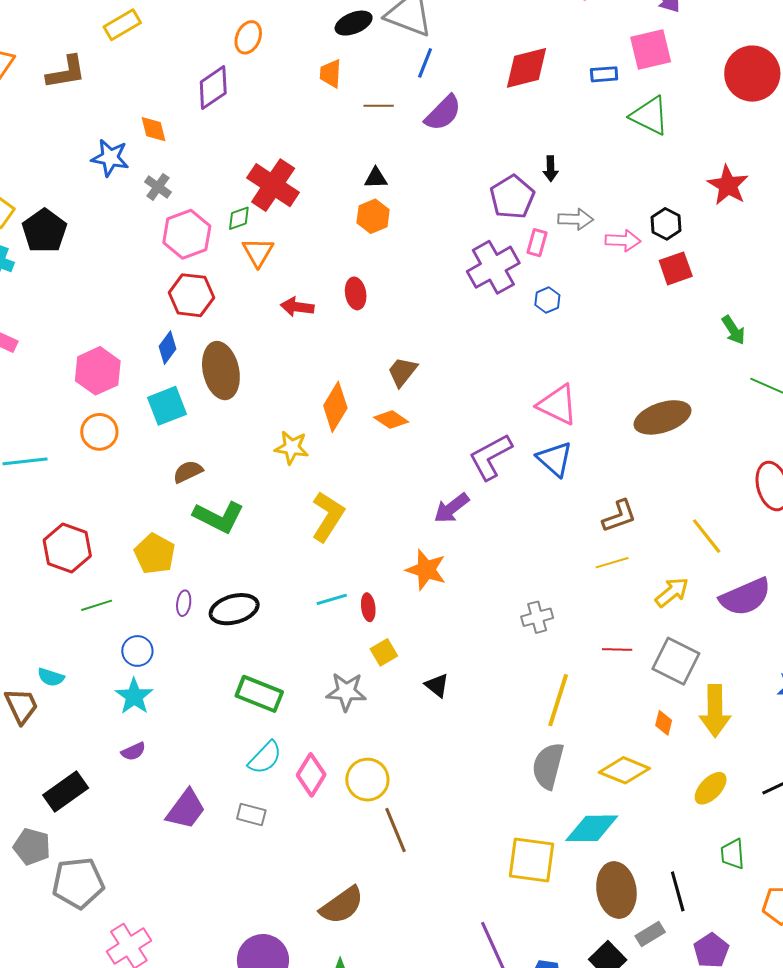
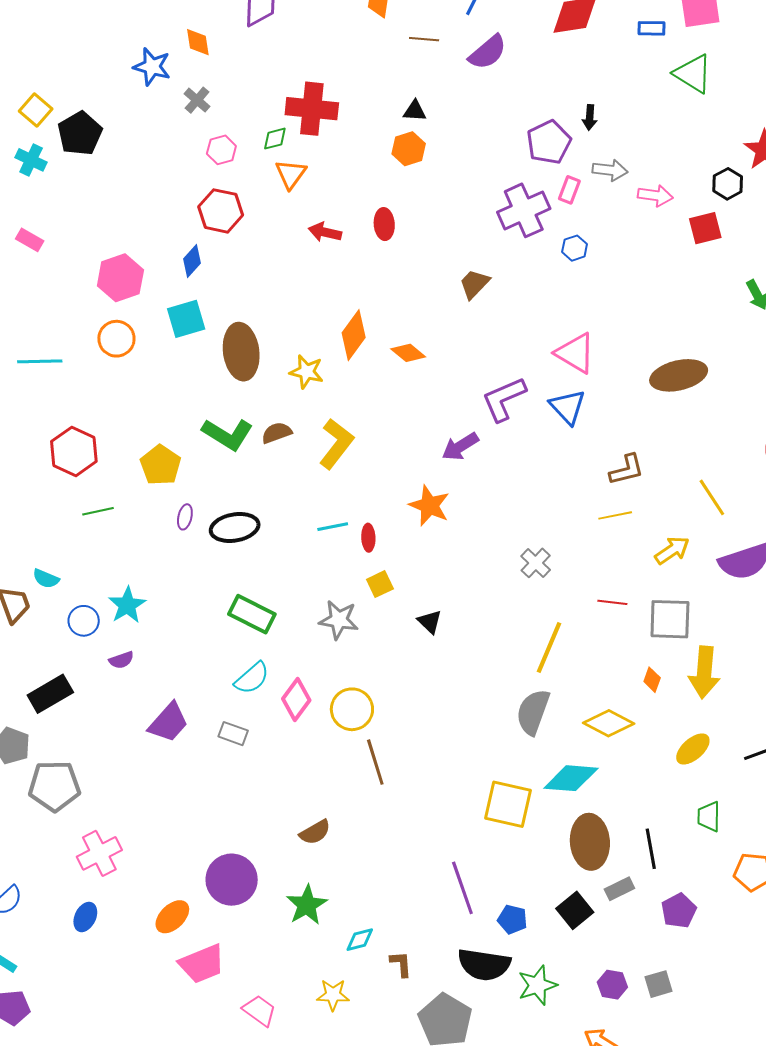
red cross: (273, 185) -> (312, 109), turned -33
black hexagon: (666, 224) -> (728, 184), moved
pink hexagon: (187, 234) -> (221, 150), size x0.6
brown ellipse: (221, 371) -> (241, 352), moved
brown trapezoid: (402, 372) -> (474, 284), moved
brown semicircle: (188, 472) -> (277, 433), moved
gray cross: (537, 617) -> (536, 563), turned -36
blue circle: (137, 651) -> (84, 621), moved
gray square: (676, 661) -> (670, 619), turned -30
brown semicircle: (342, 905) -> (315, 832), size x0.7

